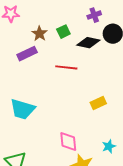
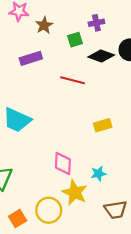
purple cross: (94, 15) -> (96, 23), moved
brown star: (40, 34) -> (44, 25), moved
cyan star: (109, 146) -> (99, 174), moved

